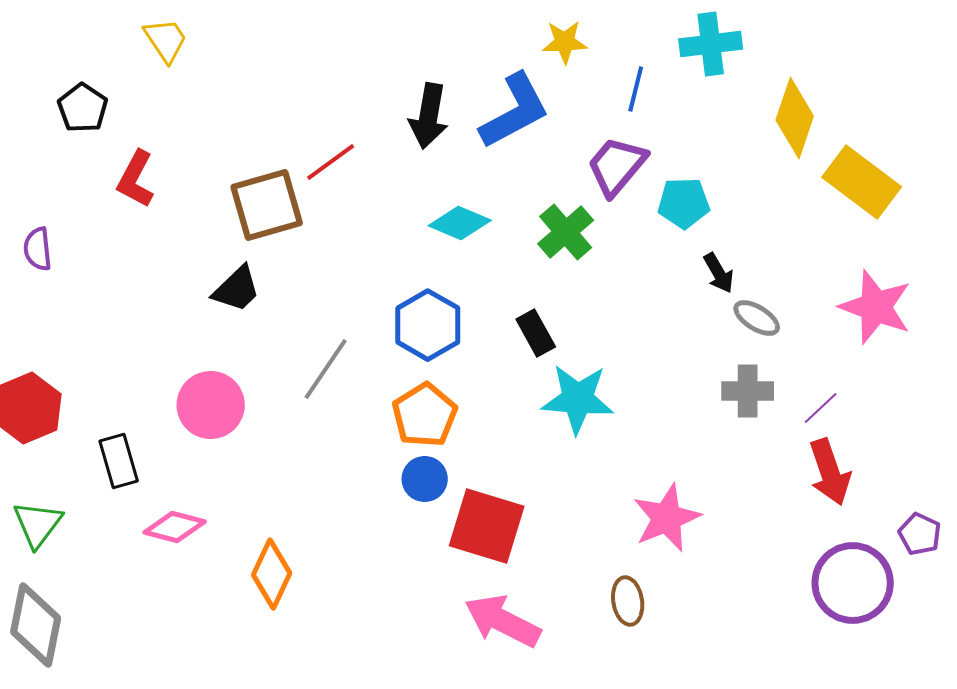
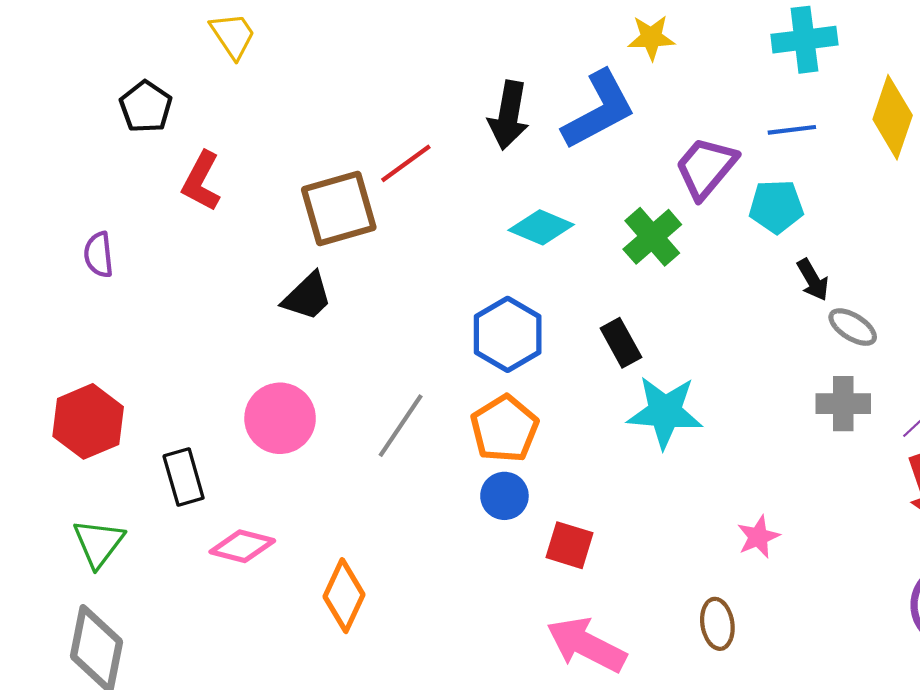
blue line: (636, 89) -> (792, 130), moved, turned 69
gray line: (326, 369) -> (401, 426), moved
pink star: (667, 518) -> (758, 537), size x0.6
red square: (487, 526) -> (569, 545), size x0.6

